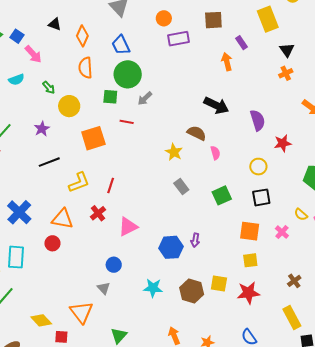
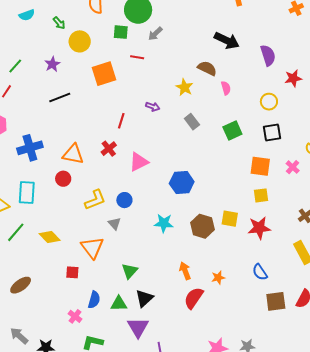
yellow L-shape: (79, 182) -> (95, 200), moved
blue cross: (19, 212) -> (30, 148), turned 30
purple arrow: (195, 240) -> (153, 107), moved, turned -80
yellow diamond: (41, 320) -> (50, 237), moved

